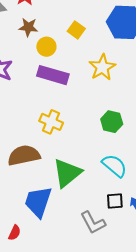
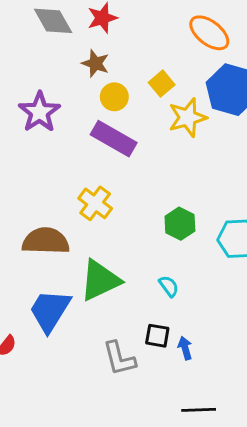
yellow star: (102, 67) -> (188, 118), moved
cyan semicircle: (114, 166) -> (169, 286), size x0.6

